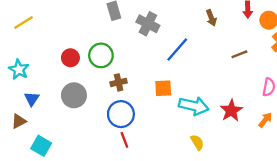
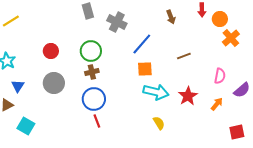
brown line: (239, 54) -> (184, 56), moved
green circle: (101, 55) -> (91, 51), moved
orange square: (163, 88) -> (145, 69), moved

